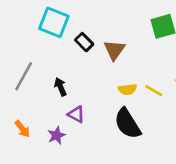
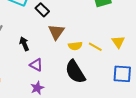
brown triangle: (114, 50) -> (56, 32), moved
purple star: (57, 135) -> (37, 88), moved

